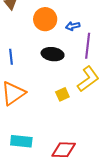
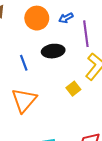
blue line: (11, 57) -> (24, 63), moved

